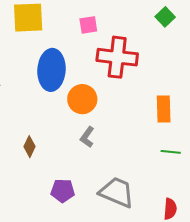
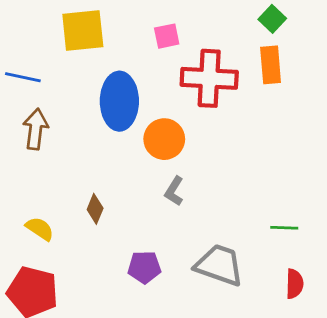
orange rectangle: (164, 109) -> (271, 65), moved
green line: (171, 152) -> (284, 228), moved

